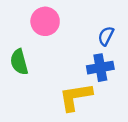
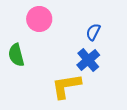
blue cross: (100, 68) -> (88, 60), turned -30

